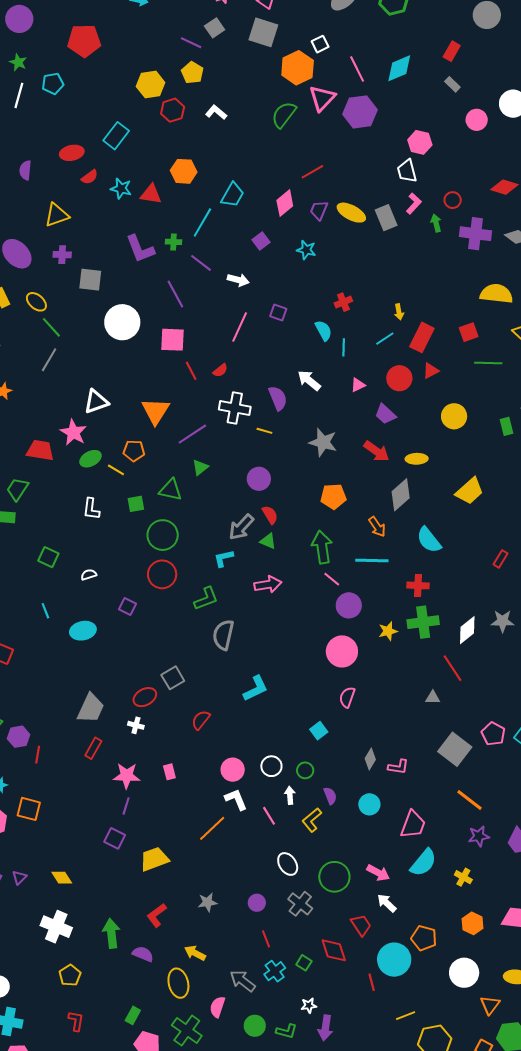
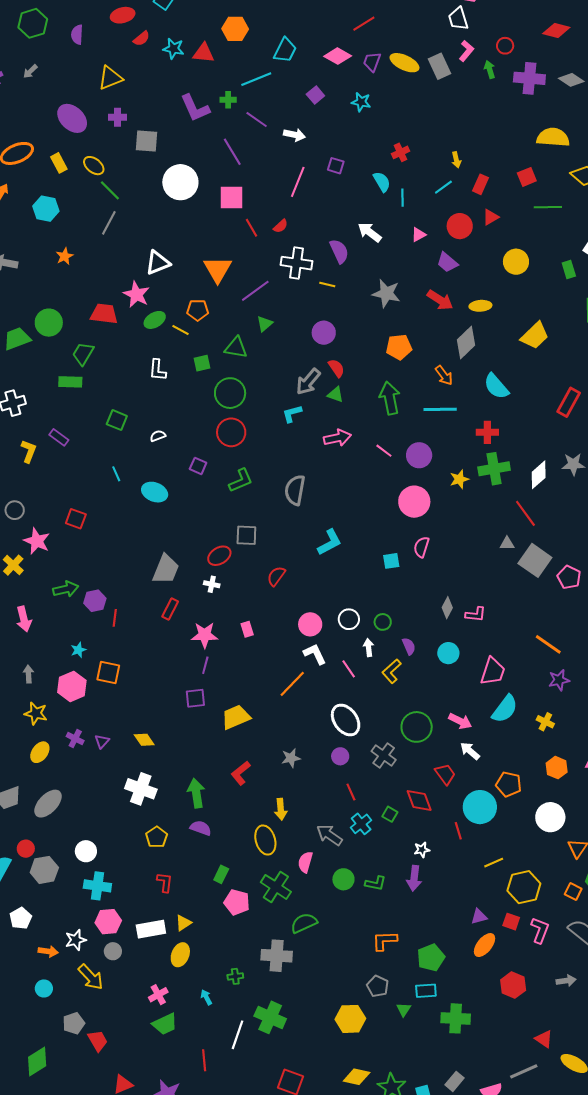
pink diamond: (285, 203) -> (338, 56), turned 72
cyan line: (202, 223) -> (256, 79), turned 40
red rectangle: (422, 337) -> (480, 184), size x0.7
red rectangle: (500, 559) -> (569, 402), size x1.6
pink line: (332, 579) -> (384, 451), moved
green L-shape: (206, 599) -> (241, 480), moved
cyan ellipse: (83, 631) -> (155, 492), turned 35
gray square: (173, 678) -> (246, 535), turned 35
cyan square: (319, 731) -> (391, 561), moved, turned 30
gray square: (455, 749) -> (535, 560), moved
purple square: (115, 838) -> (195, 698), turned -30
white ellipse: (288, 864) -> (346, 720), moved, size x1.4
yellow arrow: (195, 953) -> (281, 809), turned -120
purple semicircle: (143, 954) -> (201, 828), moved
white star: (309, 1006) -> (422, 850), moved

